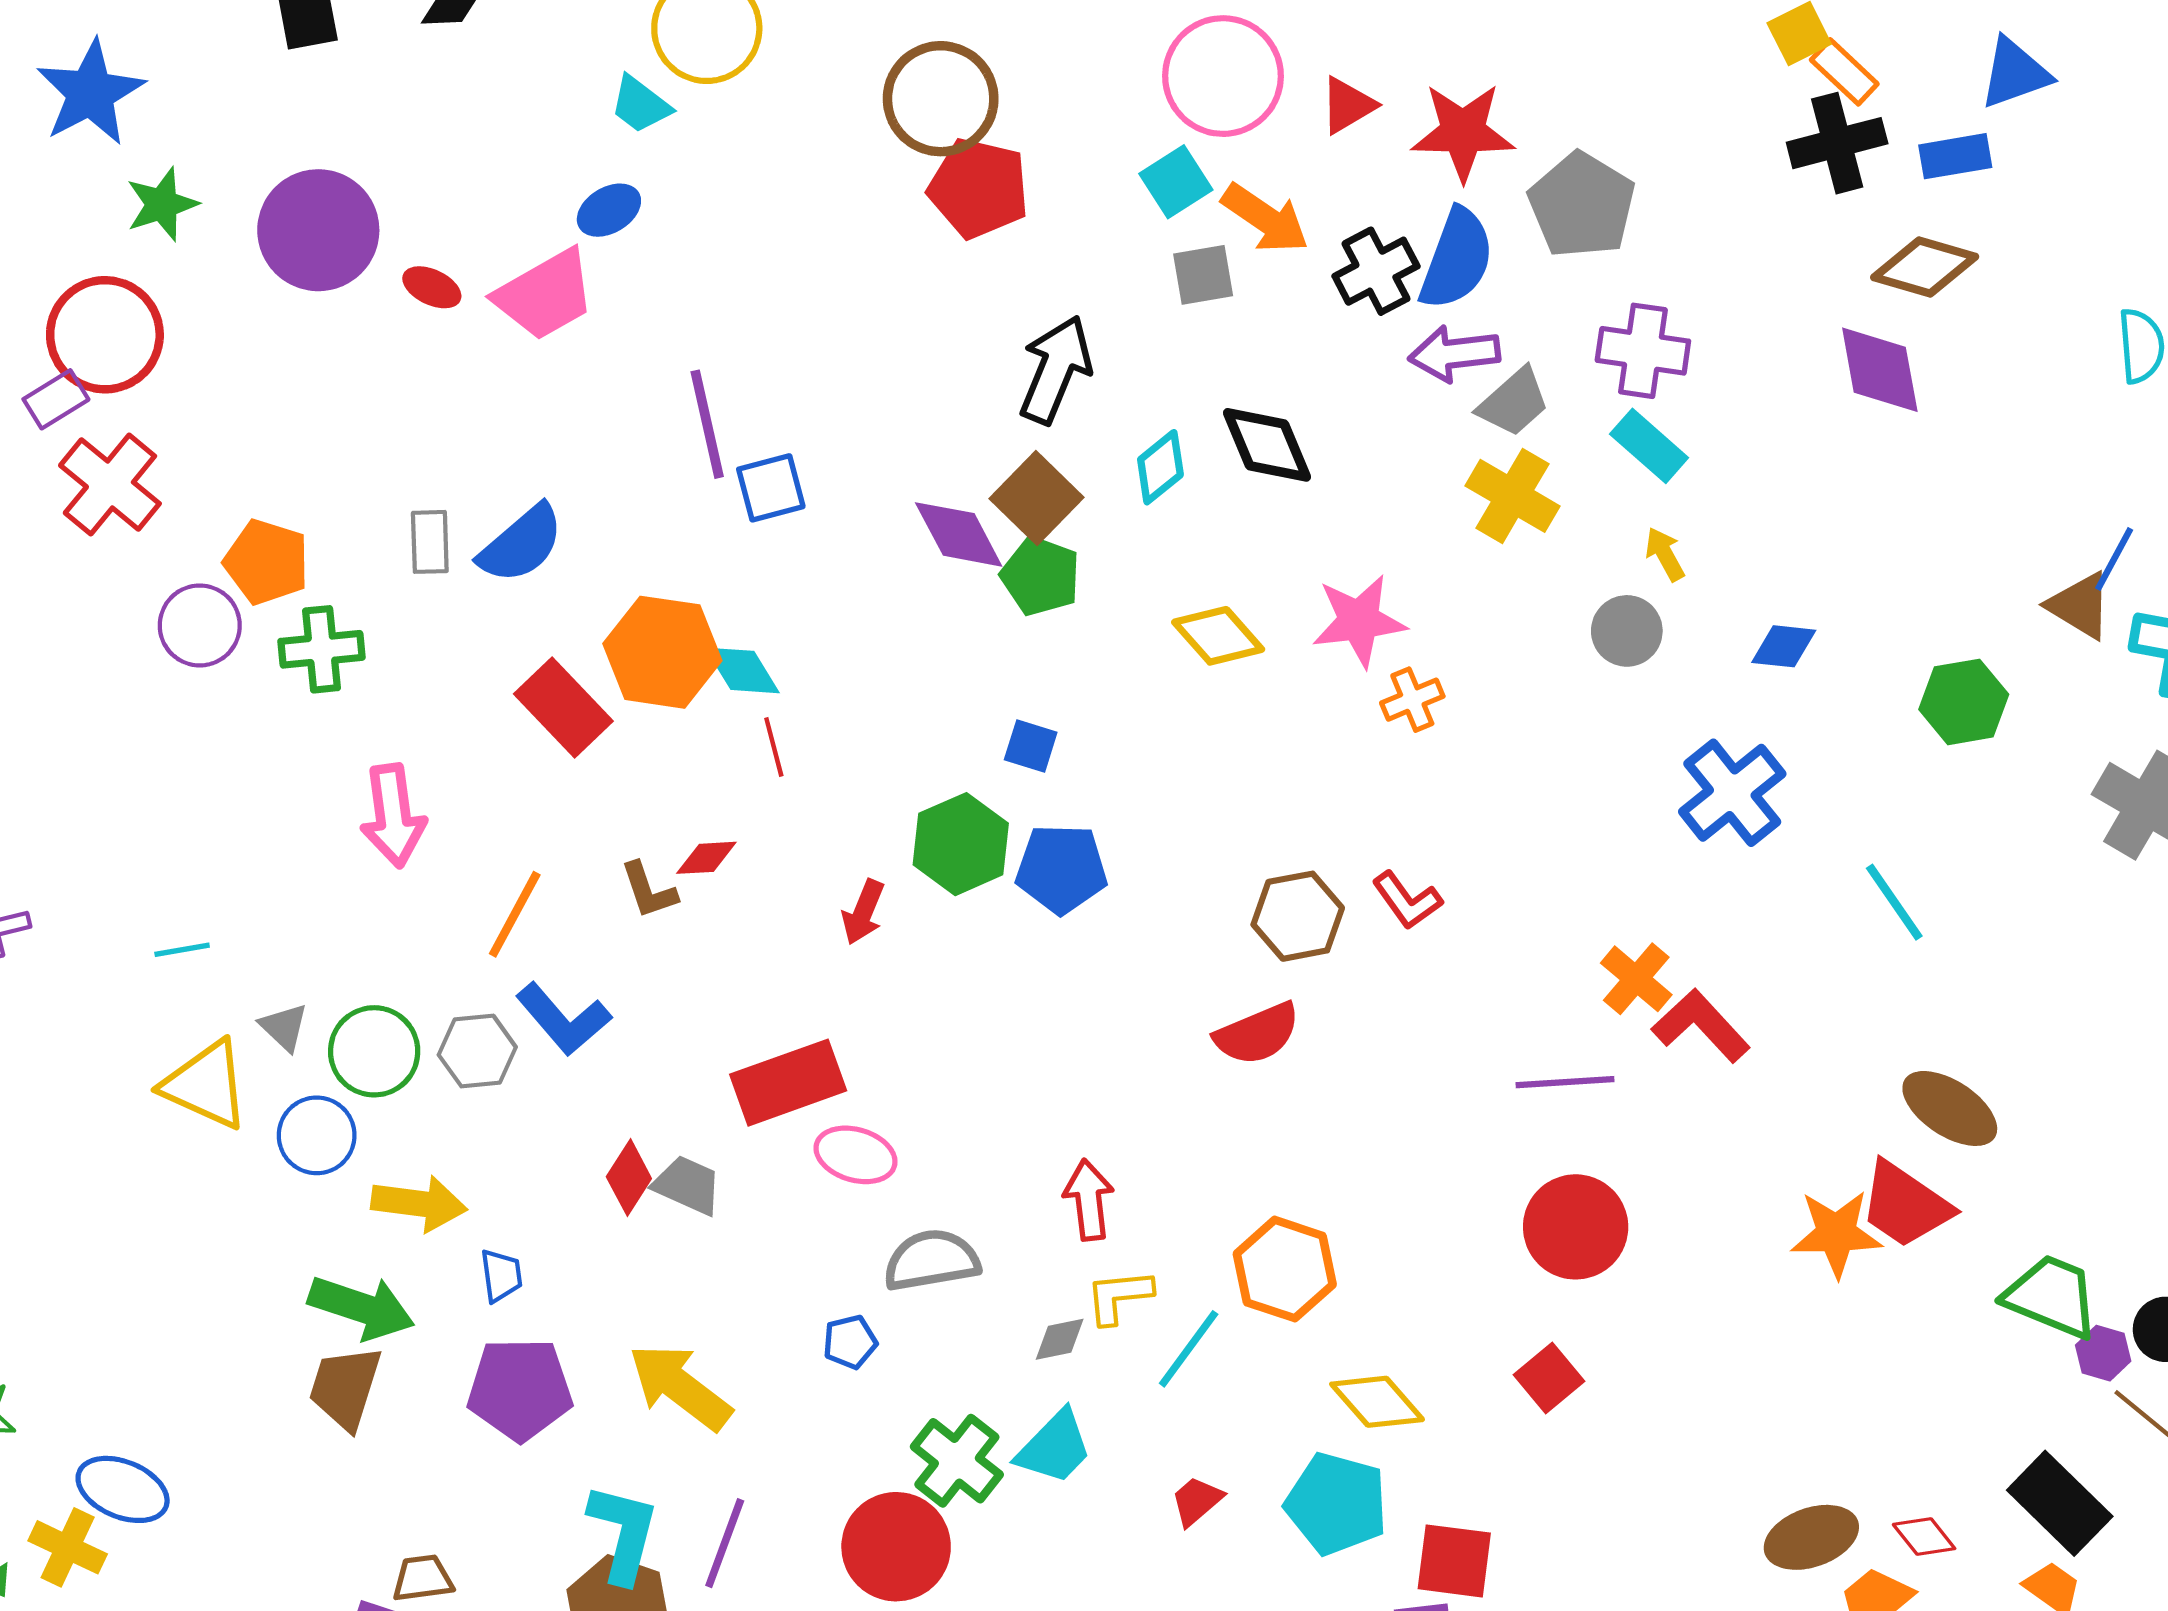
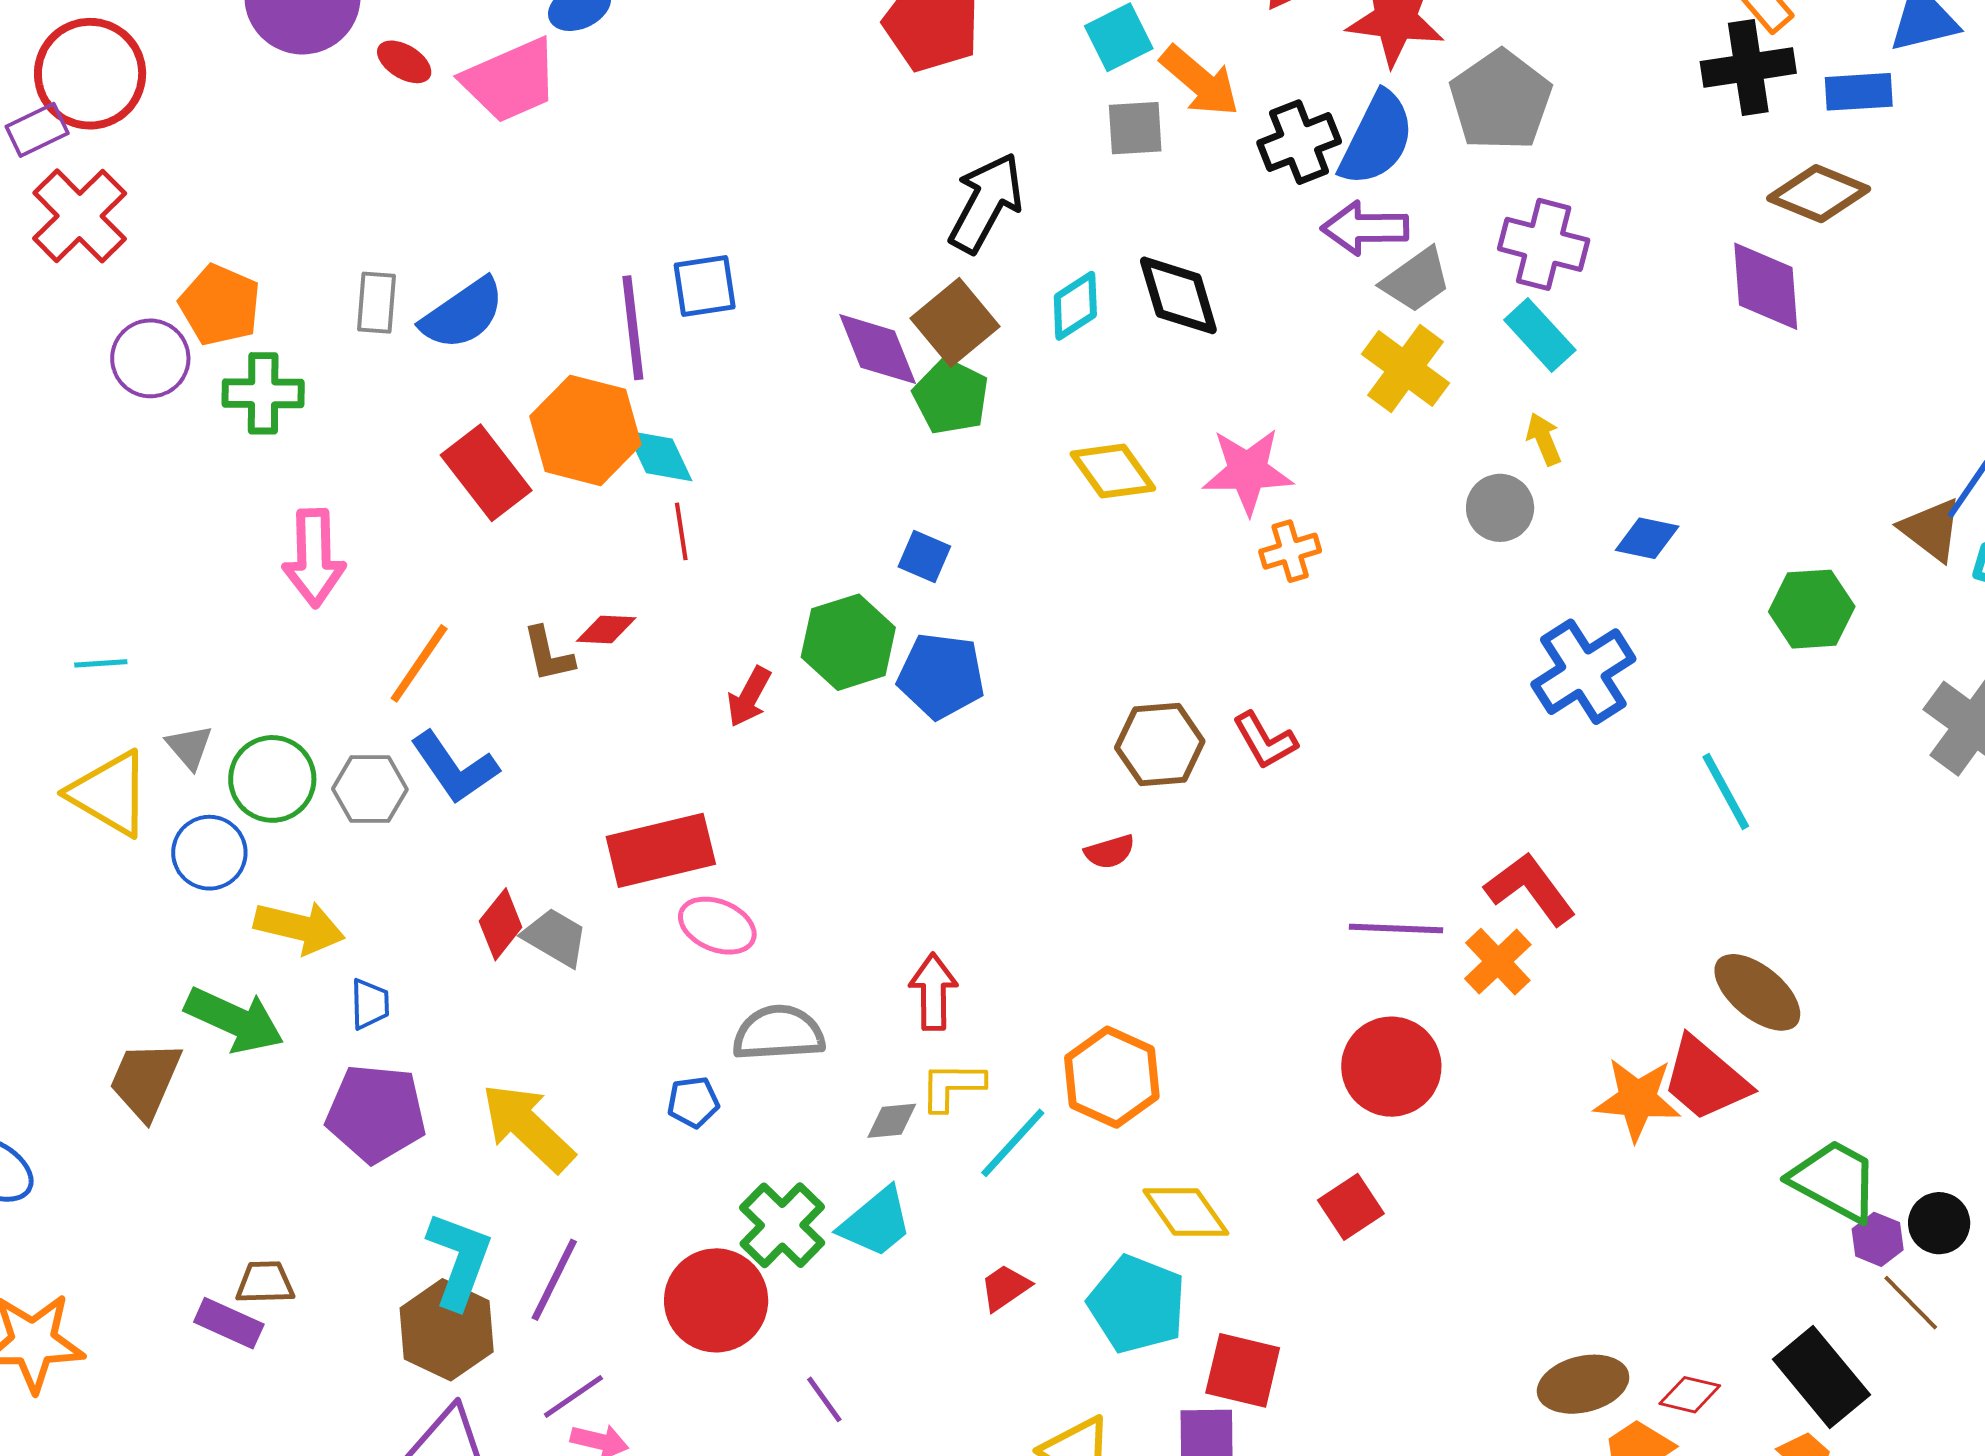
purple line: (707, 424) -> (633, 328), moved
orange cross: (1636, 979) -> (1498, 962), moved
red semicircle: (1257, 1034) -> (1110, 852), size x0.6
brown trapezoid: (345, 1388) -> (145, 1080), moved
red diamond: (1924, 1536) -> (1690, 1395), turned -44

